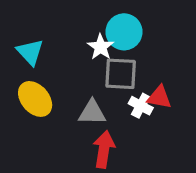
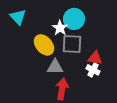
cyan triangle: (30, 52) -> (18, 17), moved
yellow ellipse: (35, 99) -> (44, 45), moved
white cross: (141, 106) -> (93, 70), moved

